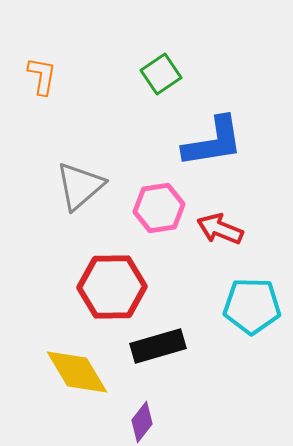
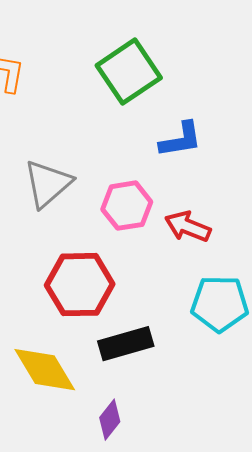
green square: (161, 74) -> (129, 72), size x1.6
blue L-shape: (213, 142) -> (181, 140), size x0.7

